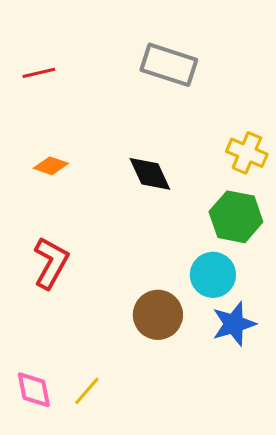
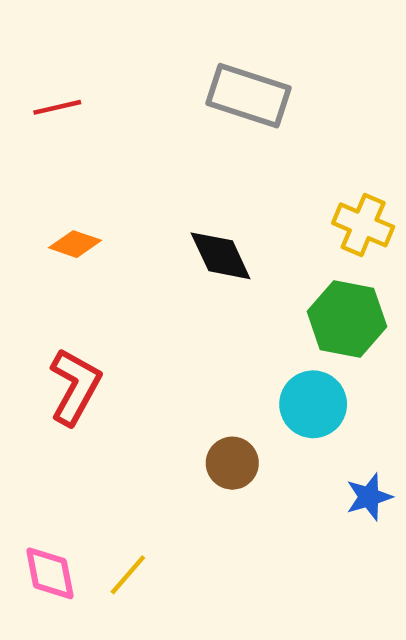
brown circle: (158, 315) -> (232, 463), size x0.7
blue star: (234, 324) -> (369, 497), moved, size x0.7

